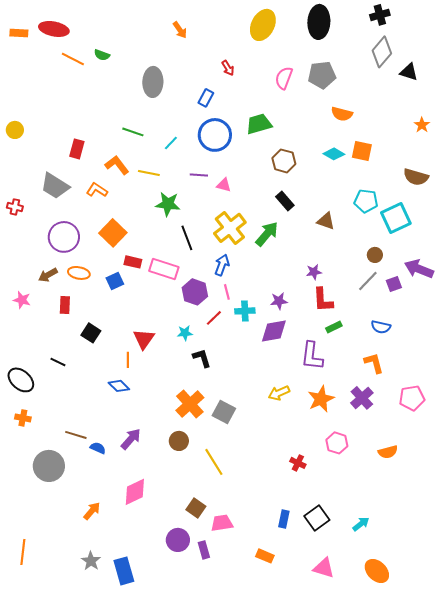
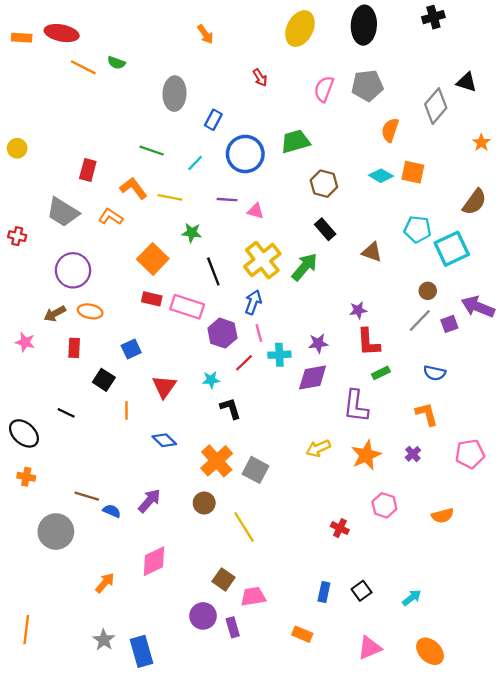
gray diamond: (382, 52) -> (436, 106), moved
blue rectangle: (206, 98) -> (213, 120), moved
orange semicircle: (342, 114) -> (390, 130), turned 95
brown semicircle: (416, 177) -> (474, 202), turned -70
green star: (168, 204) -> (192, 233), size x0.7
orange square: (113, 233) -> (153, 259), moved
blue square: (115, 281) -> (131, 349), moved
orange line: (128, 360) -> (127, 411), moved
blue diamond: (119, 386) -> (164, 440), moved
purple cross: (362, 398) -> (413, 454), size x0.6
black square: (317, 518) -> (362, 591), size x0.7
pink triangle: (324, 568) -> (370, 648), turned -40

